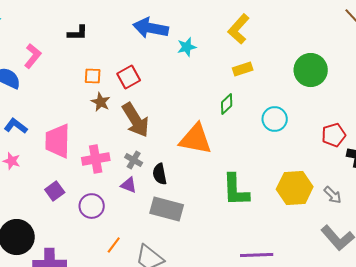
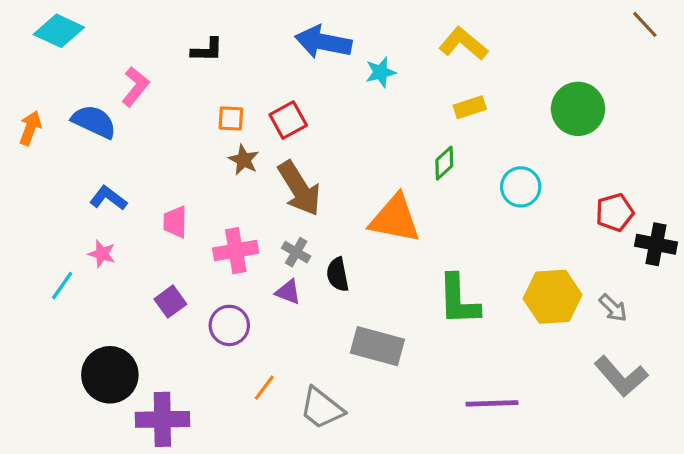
yellow L-shape: (239, 29) -> (463, 44), turned 88
pink trapezoid: (58, 141) -> (175, 222), size x0.6
gray rectangle: (167, 209) -> (377, 346), moved

